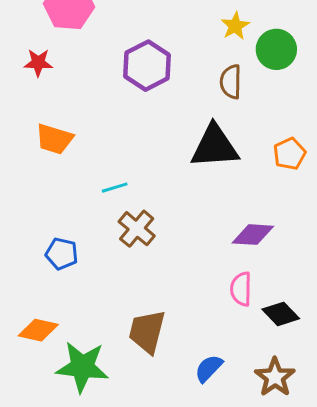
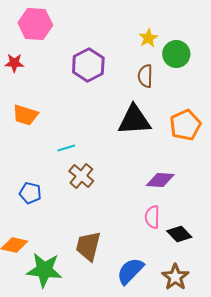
orange pentagon: (290, 154) -> (185, 125), size x1.4
blue semicircle: (209, 368) -> (130, 271), size x1.4

